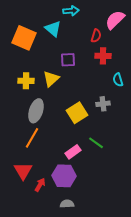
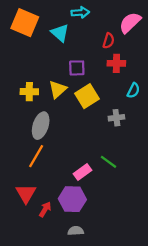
orange square: (24, 38) -> (25, 23), moved
cyan semicircle: (118, 80) -> (133, 91), turned -136
yellow square: (77, 113) -> (87, 96), moved

